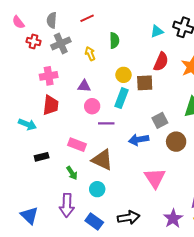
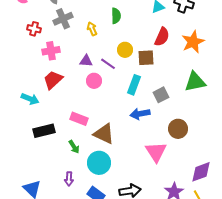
red cross: (33, 41) -> (34, 29), moved
cyan rectangle: (121, 98) -> (134, 85), moved
red trapezoid: (51, 105) -> (53, 80), turned -140
purple line: (106, 123) -> (108, 64), moved, turned 35
brown circle: (176, 142) -> (178, 129), moved
black rectangle: (42, 157) -> (44, 131), size x1.5
cyan circle: (97, 189) -> (99, 163), size x1.5
purple arrow: (67, 205) -> (69, 179), size x0.6

